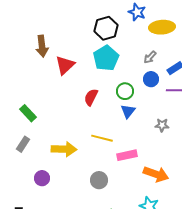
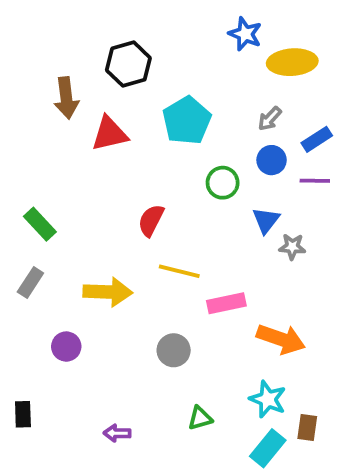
black hexagon: (106, 28) -> (128, 64), moved
red triangle: (65, 65) -> (110, 134), turned 30
red semicircle: (91, 97) -> (151, 220), moved
blue triangle: (128, 111) -> (266, 220), moved

